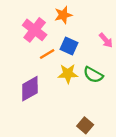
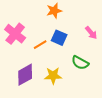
pink cross: (35, 30) -> (15, 34), moved
yellow star: (68, 74) -> (53, 76), moved

